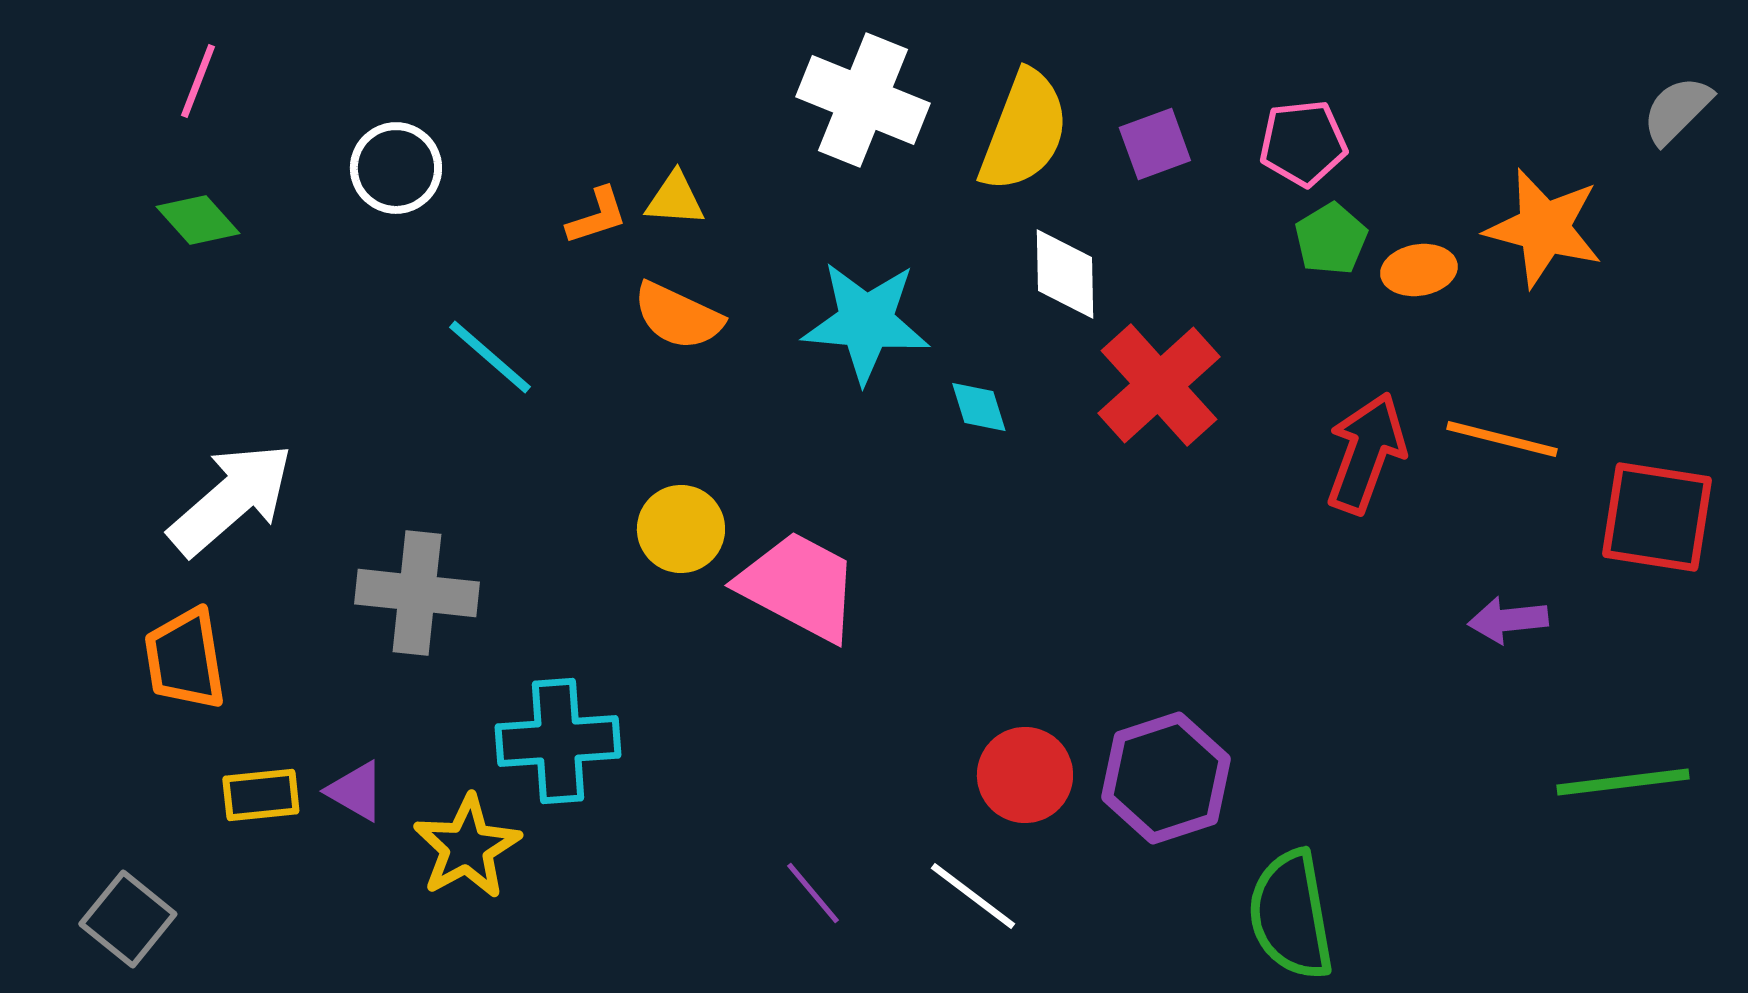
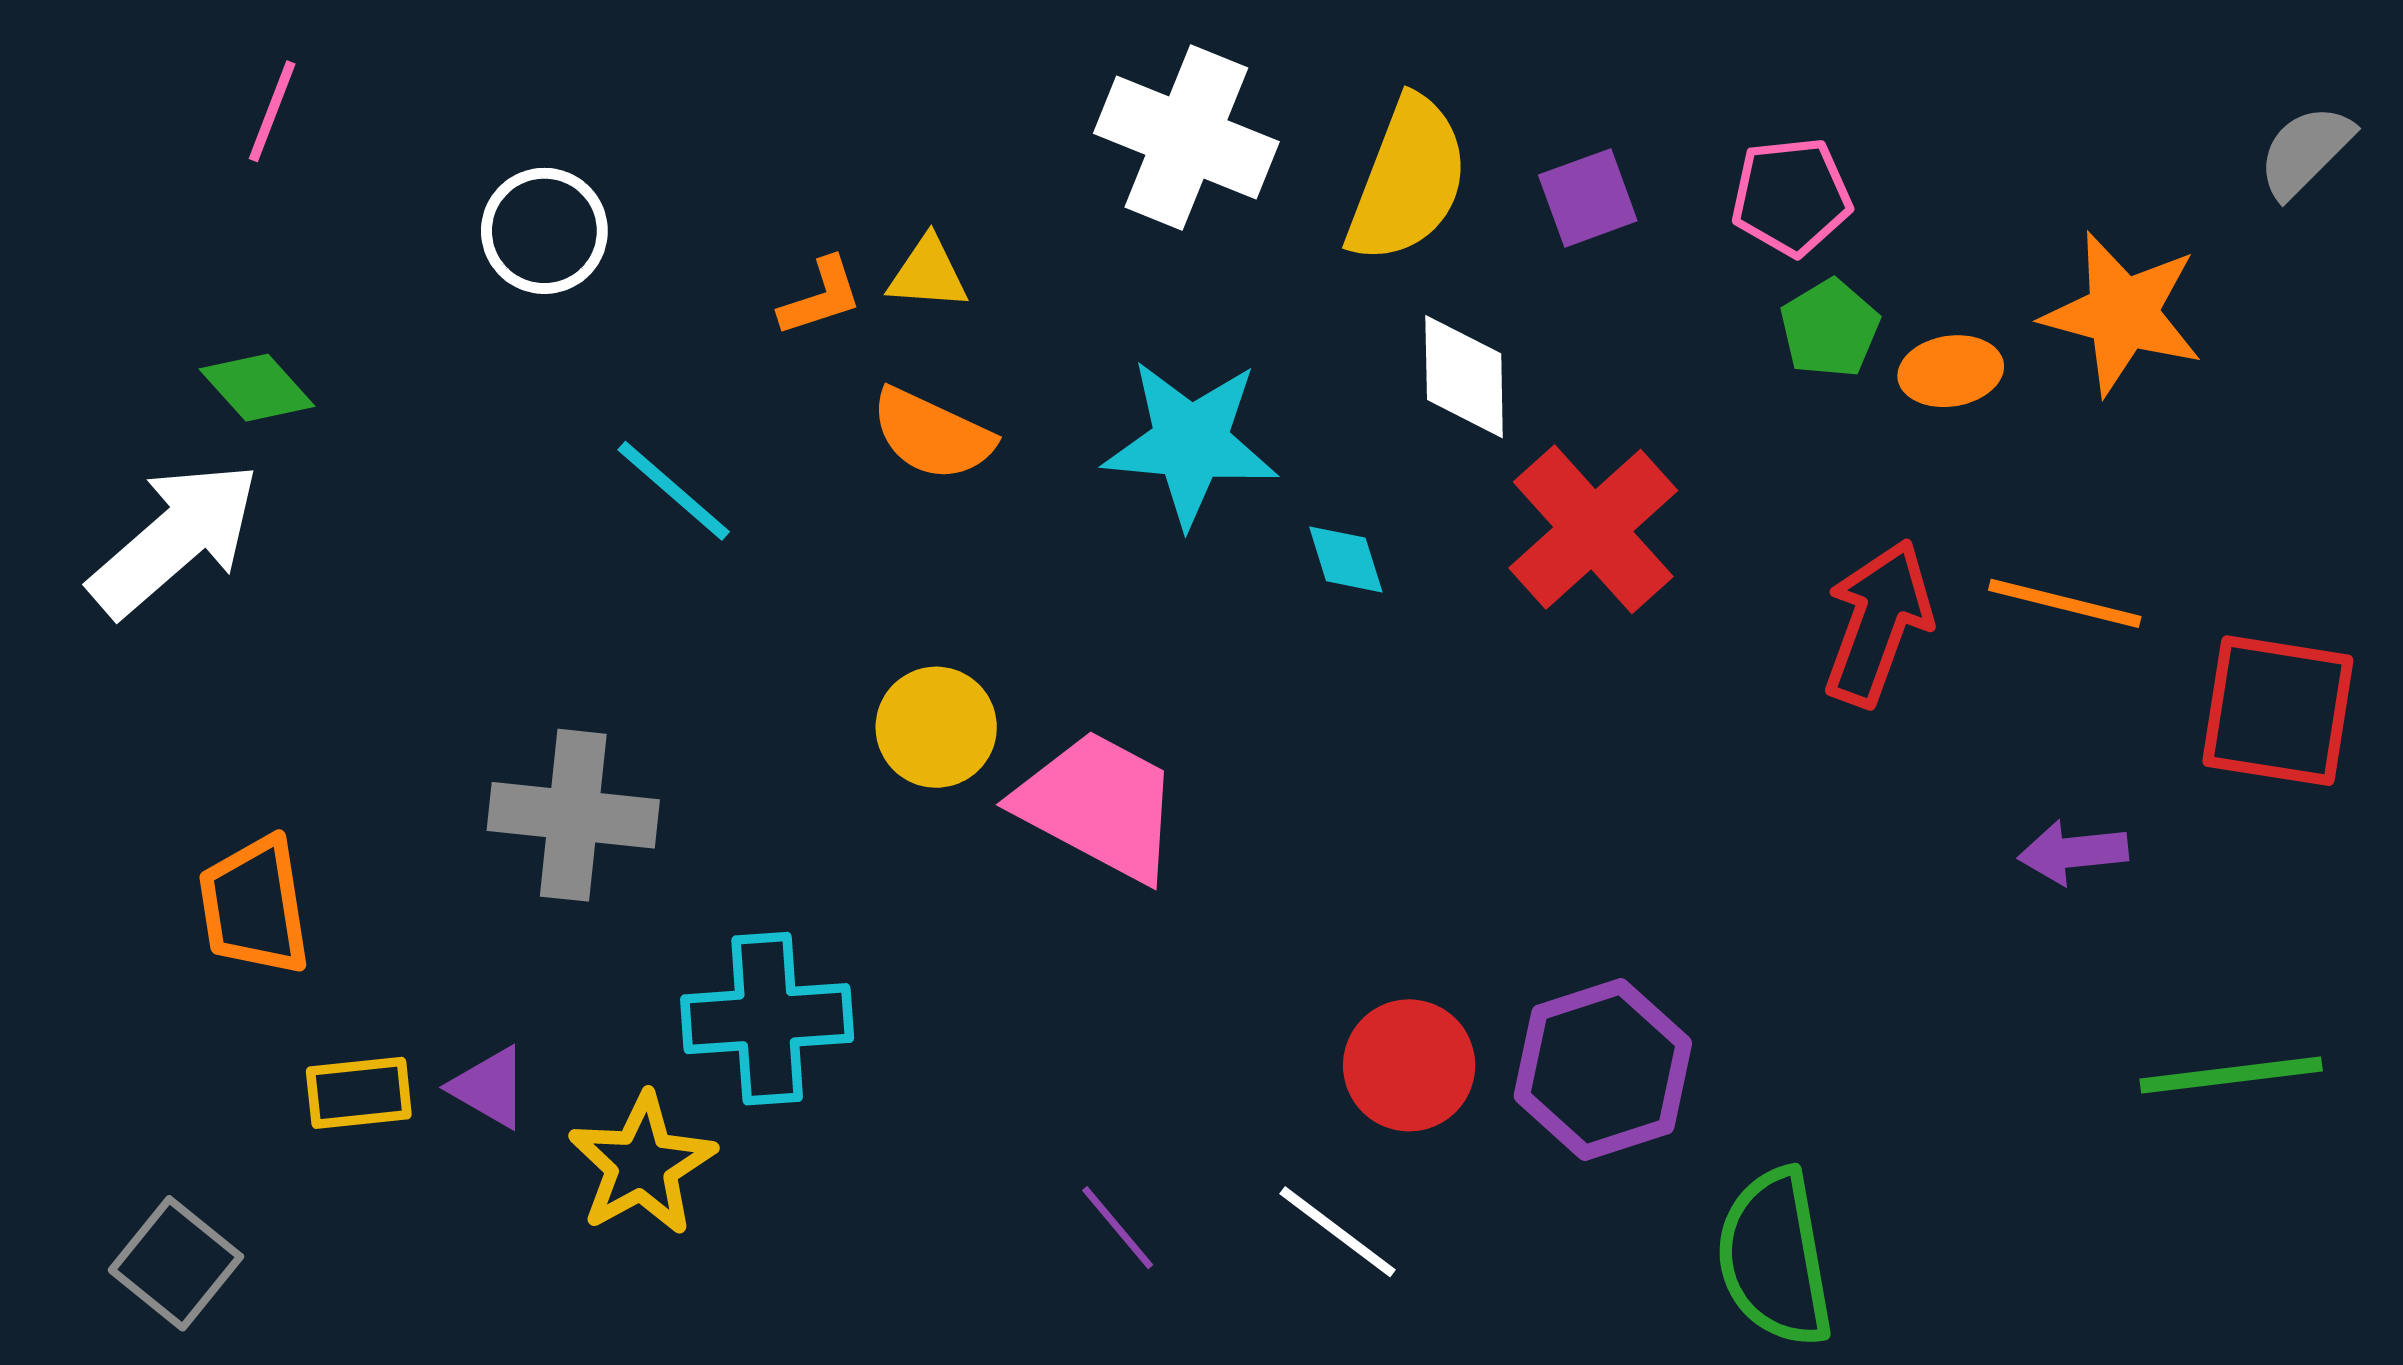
green diamond: (198, 220) -> (257, 388), moved
white arrow: (231, 499) -> (175, 539), moved

